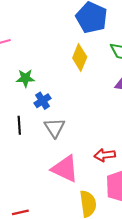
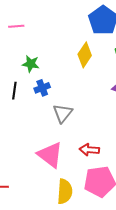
black line: (19, 125) -> (14, 91), moved
gray triangle: (54, 128) -> (63, 113), moved

